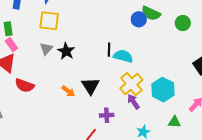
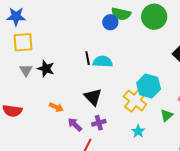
green circle: (183, 23) -> (154, 17), size x1.6
yellow cross: (131, 84) -> (135, 100), moved
black triangle: (90, 86) -> (93, 97), moved
purple arrow: (133, 102) -> (75, 125), moved
green triangle: (174, 122) -> (167, 115), turned -32

